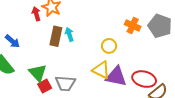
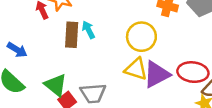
yellow circle: (109, 46) -> (141, 37), size x1.5
purple triangle: (116, 76) -> (157, 74), turned -30

